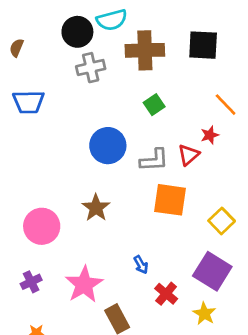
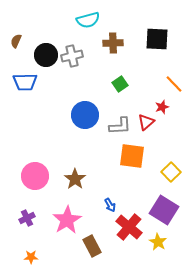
black circle: (77, 32) -> (46, 55), moved
brown cross: (145, 50) -> (113, 43), size x0.7
brown star: (96, 208) -> (75, 179), moved
red cross: (166, 294) -> (129, 227), size x1.5

